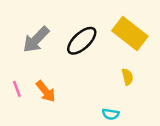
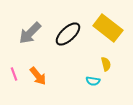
cyan semicircle: (111, 114) -> (93, 81), moved

